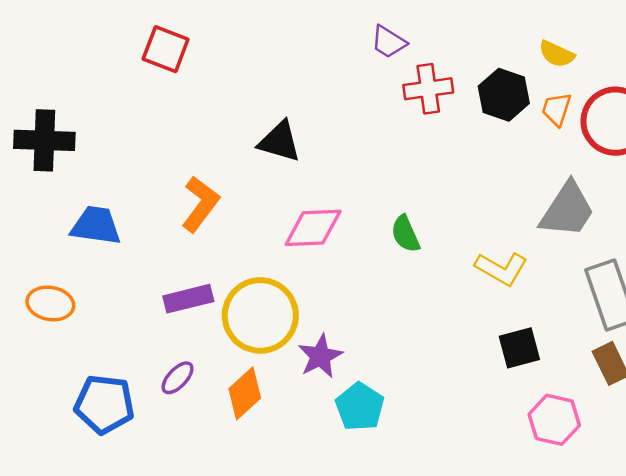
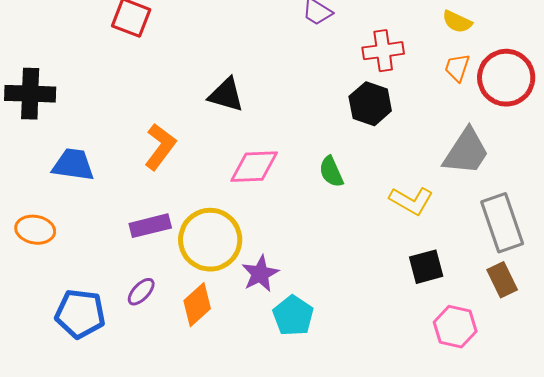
red cross: (428, 89) -> (383, 51), moved
black hexagon: (504, 95) -> (370, 104), moved

